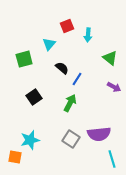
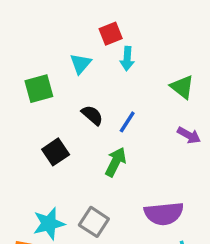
cyan arrow: (88, 35) -> (127, 59), moved
black semicircle: (62, 68) -> (92, 115), moved
gray square: (71, 139) -> (94, 222), moved

